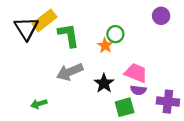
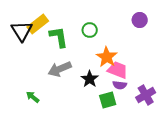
green circle: (115, 34) -> (90, 30), moved
orange star: (105, 46) -> (107, 57), moved, size x1.5
purple cross: (168, 102) -> (146, 95), turned -36
green arrow: (39, 104) -> (33, 97), turned 56

